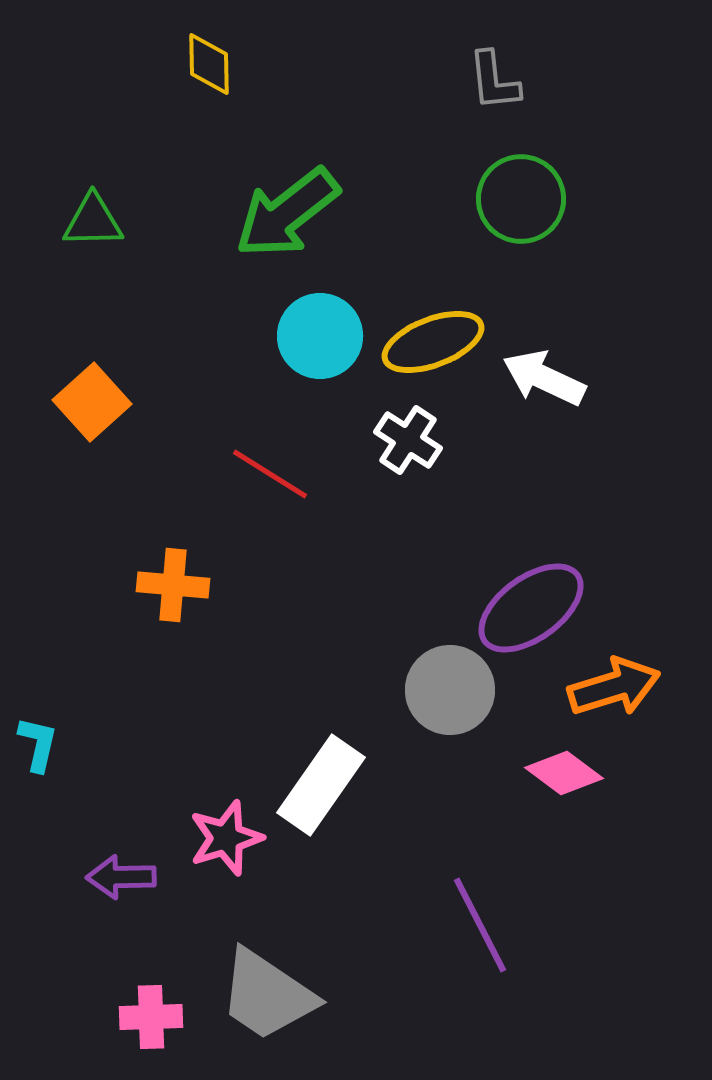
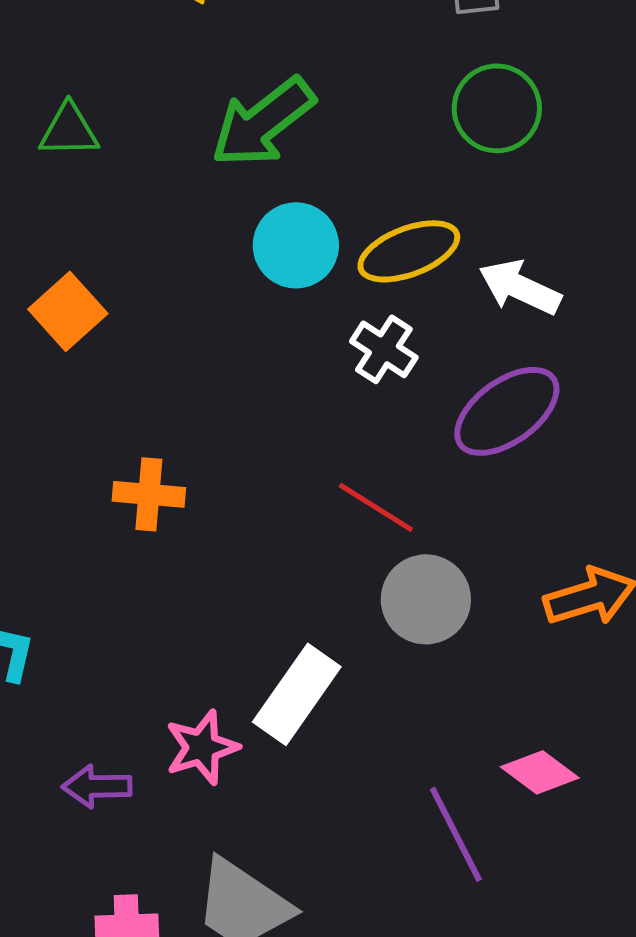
red line: (270, 474) -> (376, 507), moved
purple ellipse: (531, 608) -> (507, 411), moved
pink diamond: (564, 773) -> (540, 772), moved

